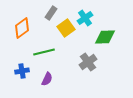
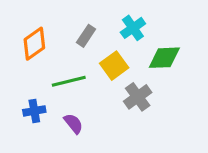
gray rectangle: (51, 13) -> (86, 36), moved
yellow square: (66, 28) -> (114, 66), moved
purple semicircle: (47, 79) -> (73, 123), turned -64

